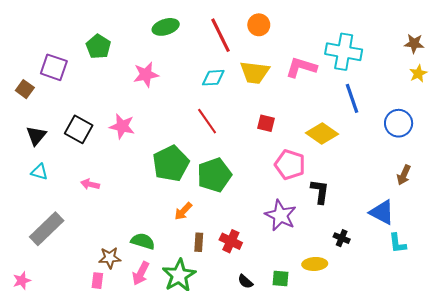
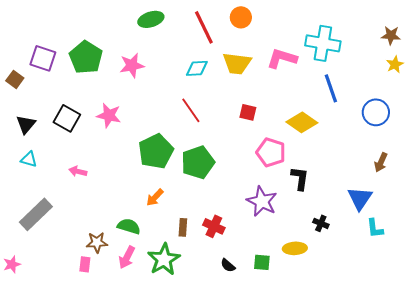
green pentagon: (98, 47) -> (86, 57), moved, size x1.4
orange arrow: (183, 211) -> (155, 197), moved
blue triangle: (382, 212) -> (360, 198), turned 36

